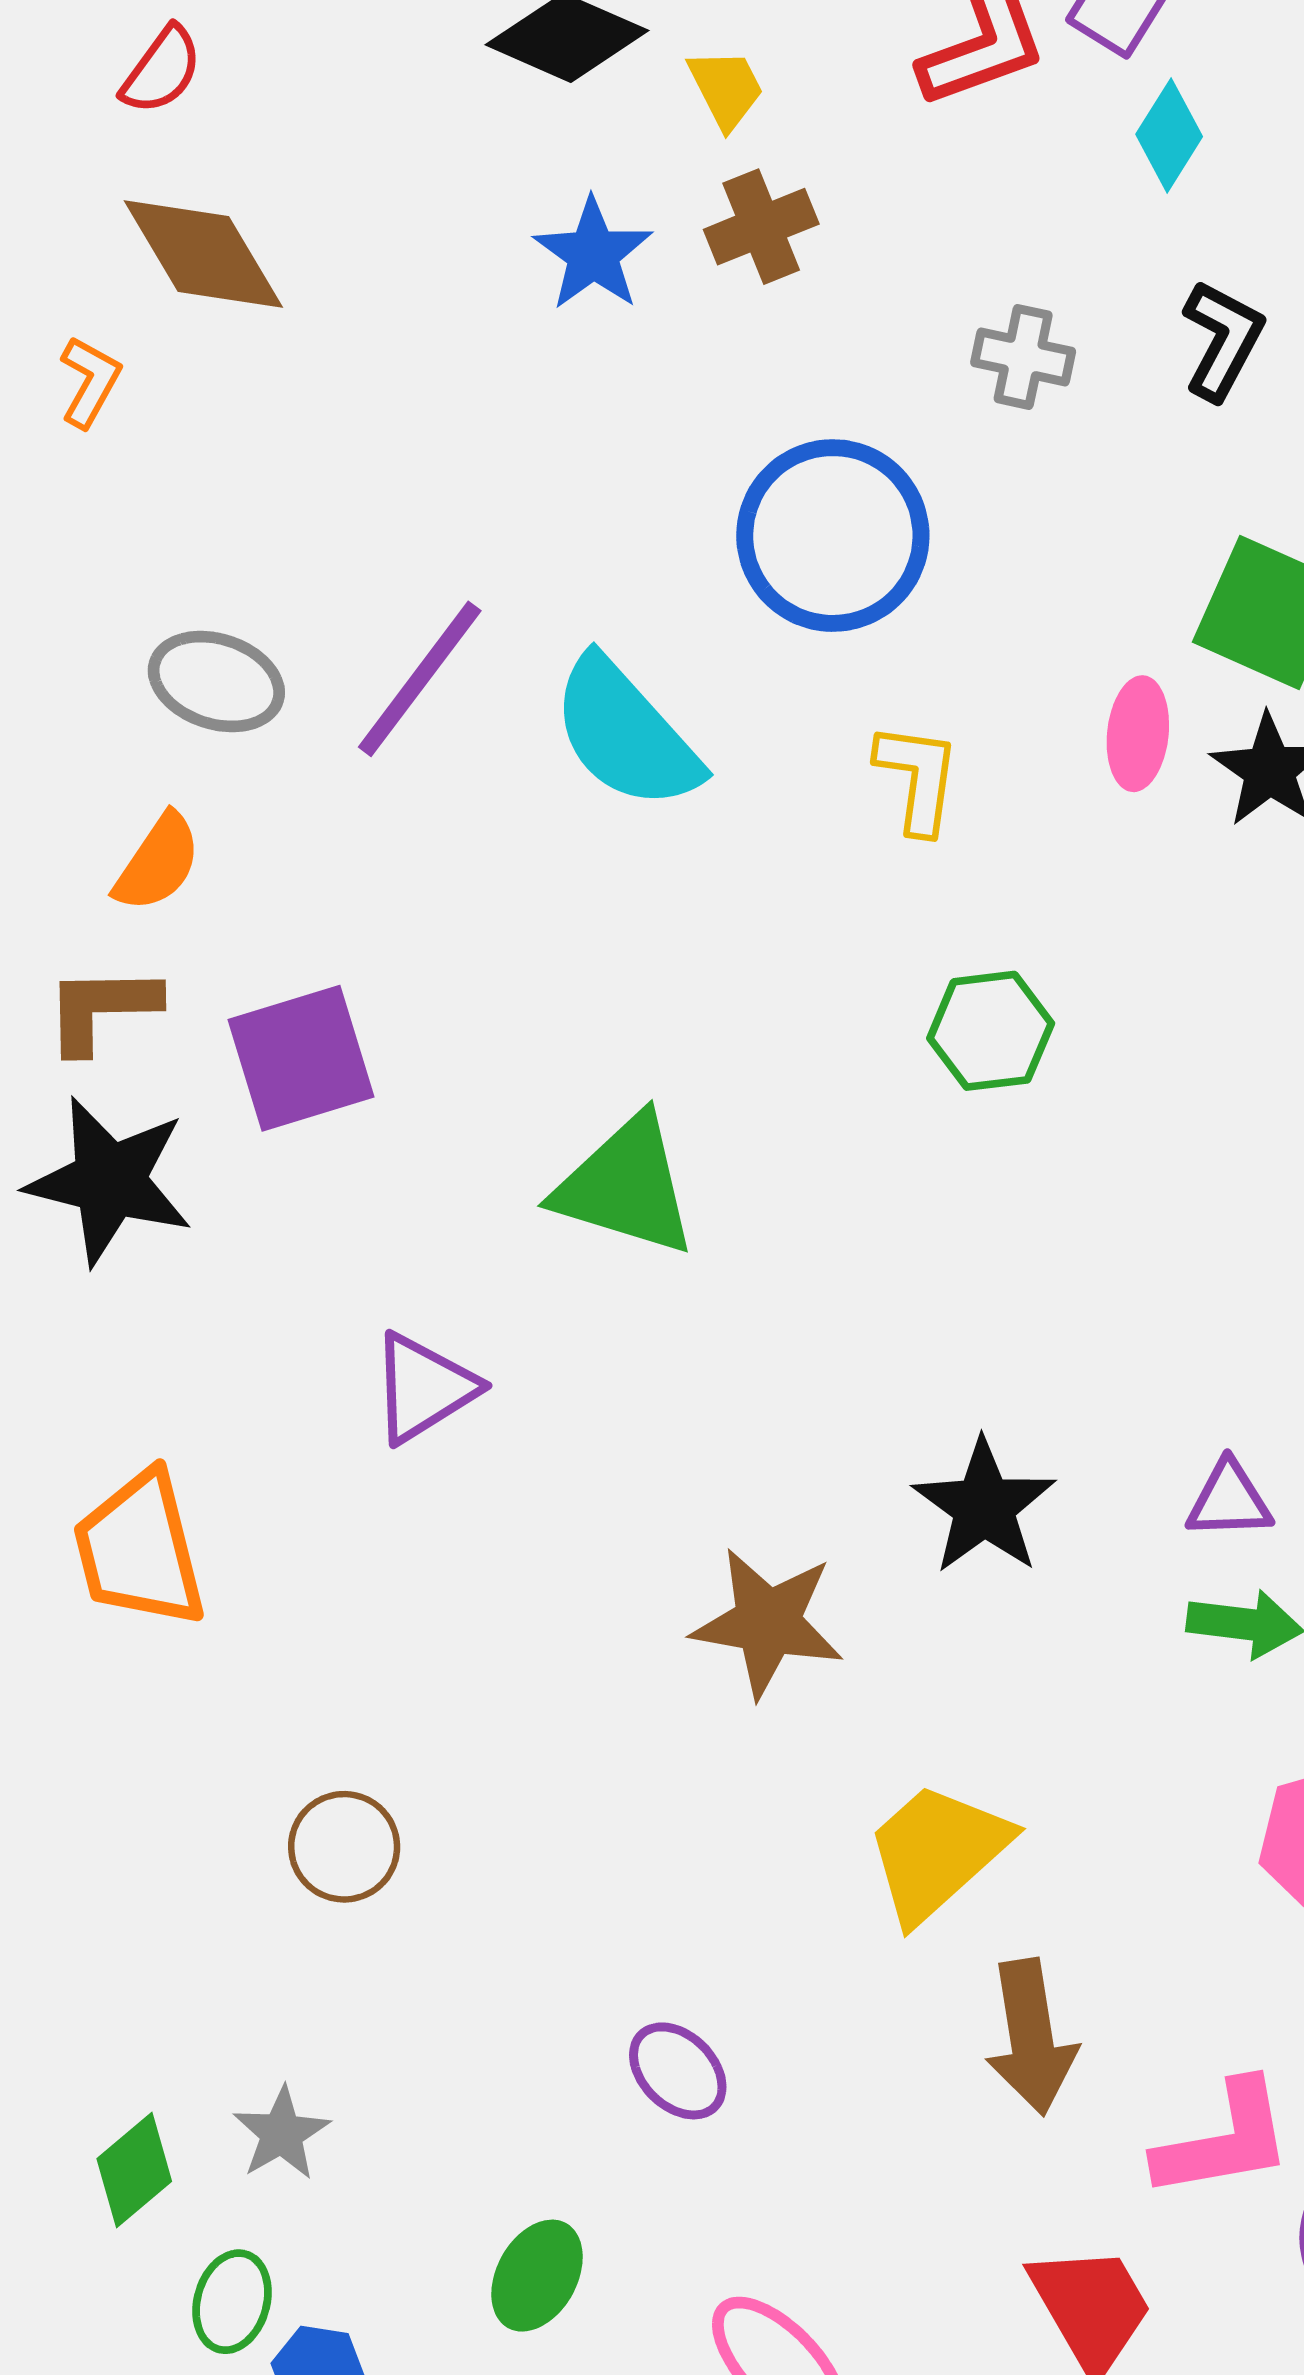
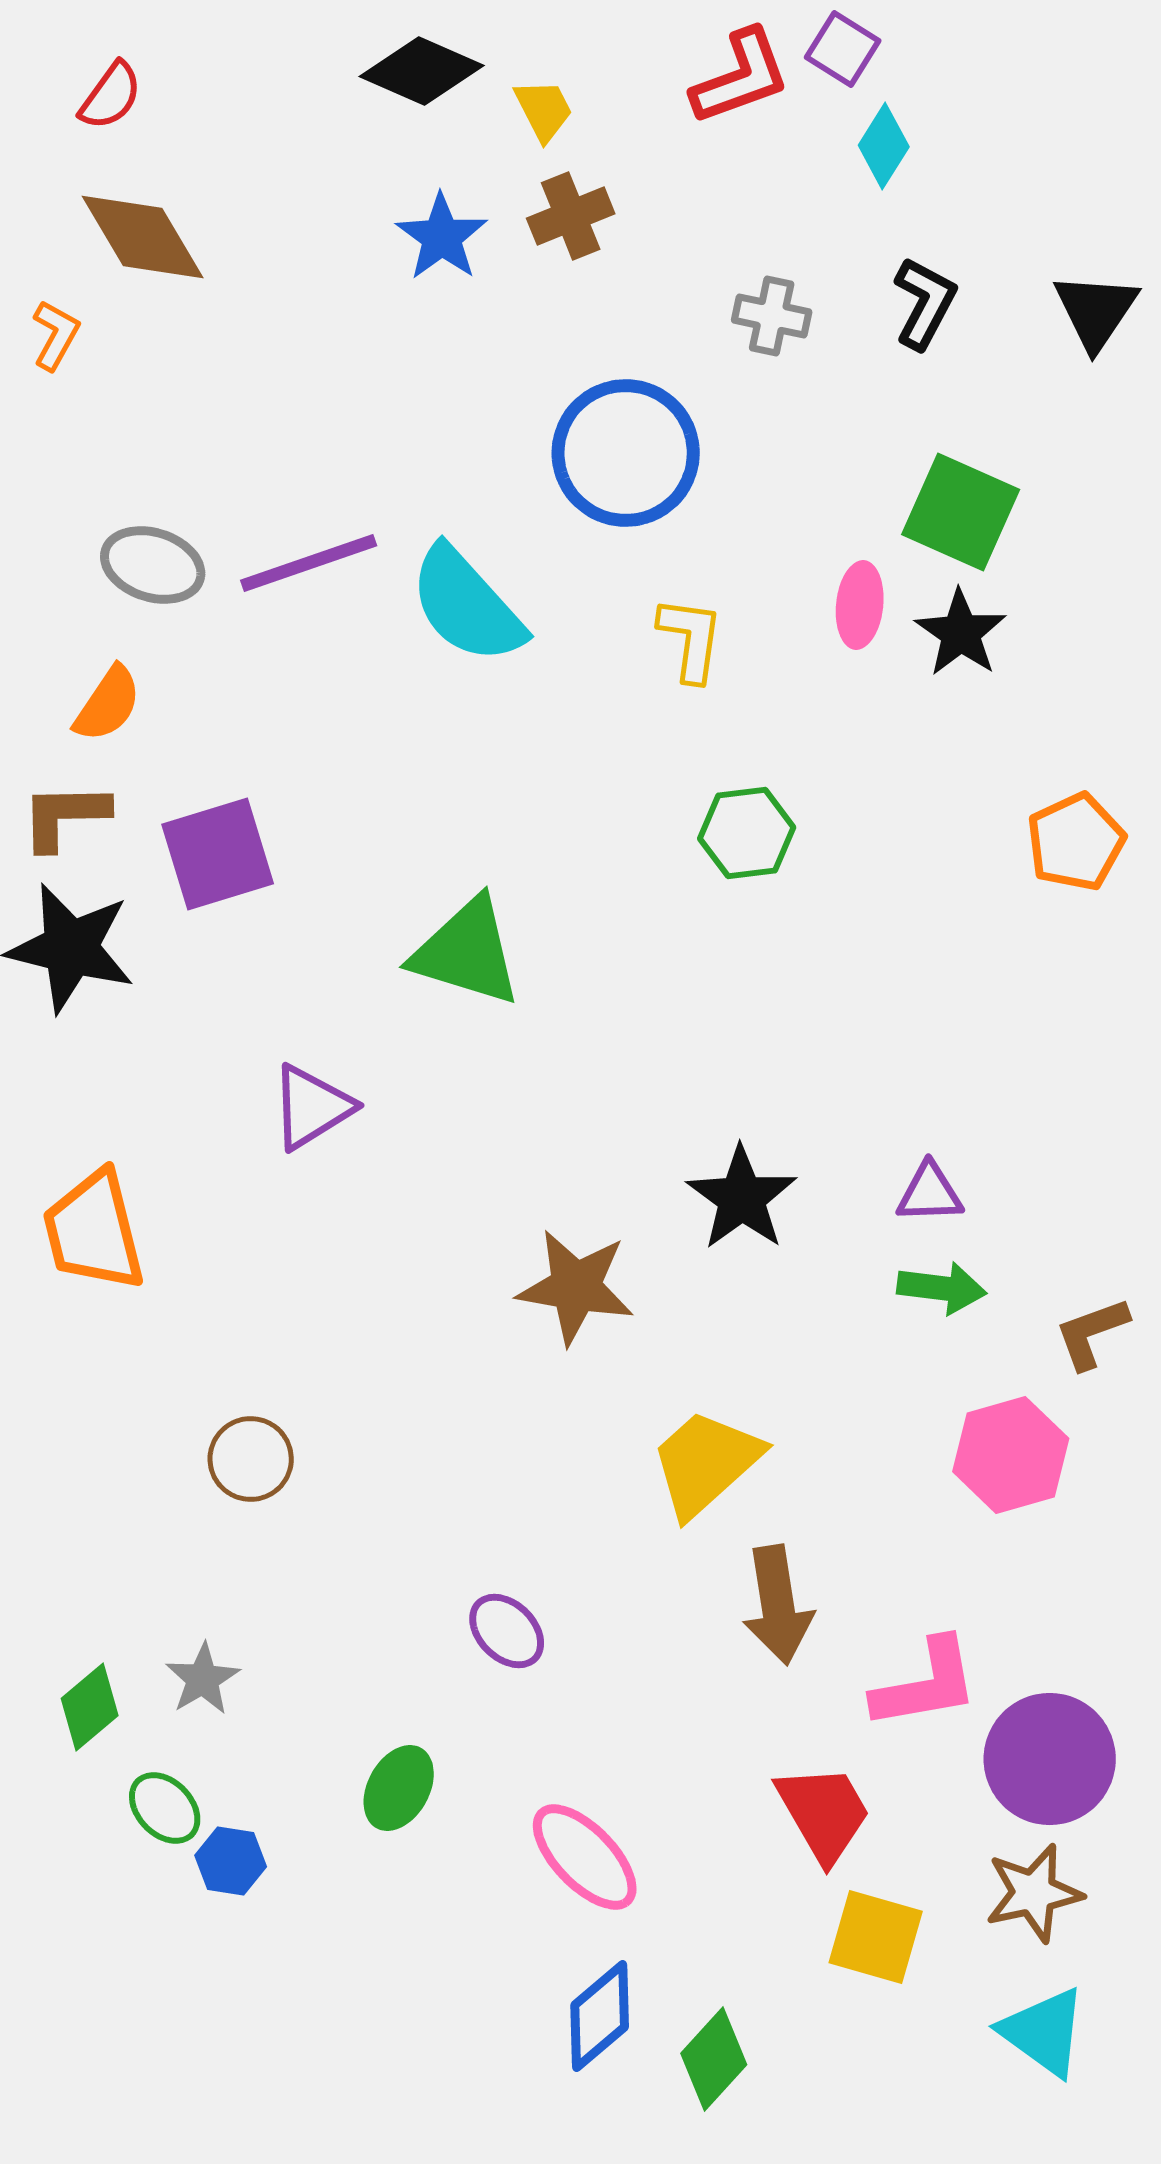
purple line: (420, 679) -> (309, 563), turned 34
green ellipse: (232, 2302) -> (165, 1808), turned -60

